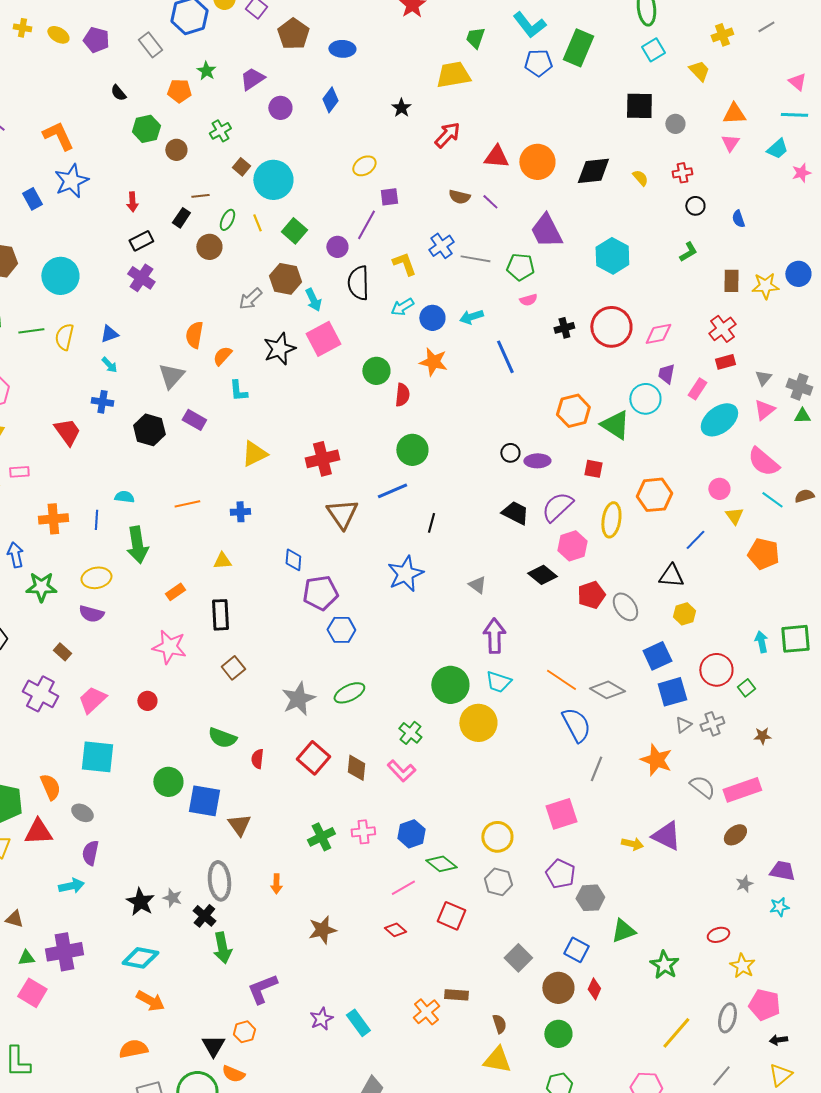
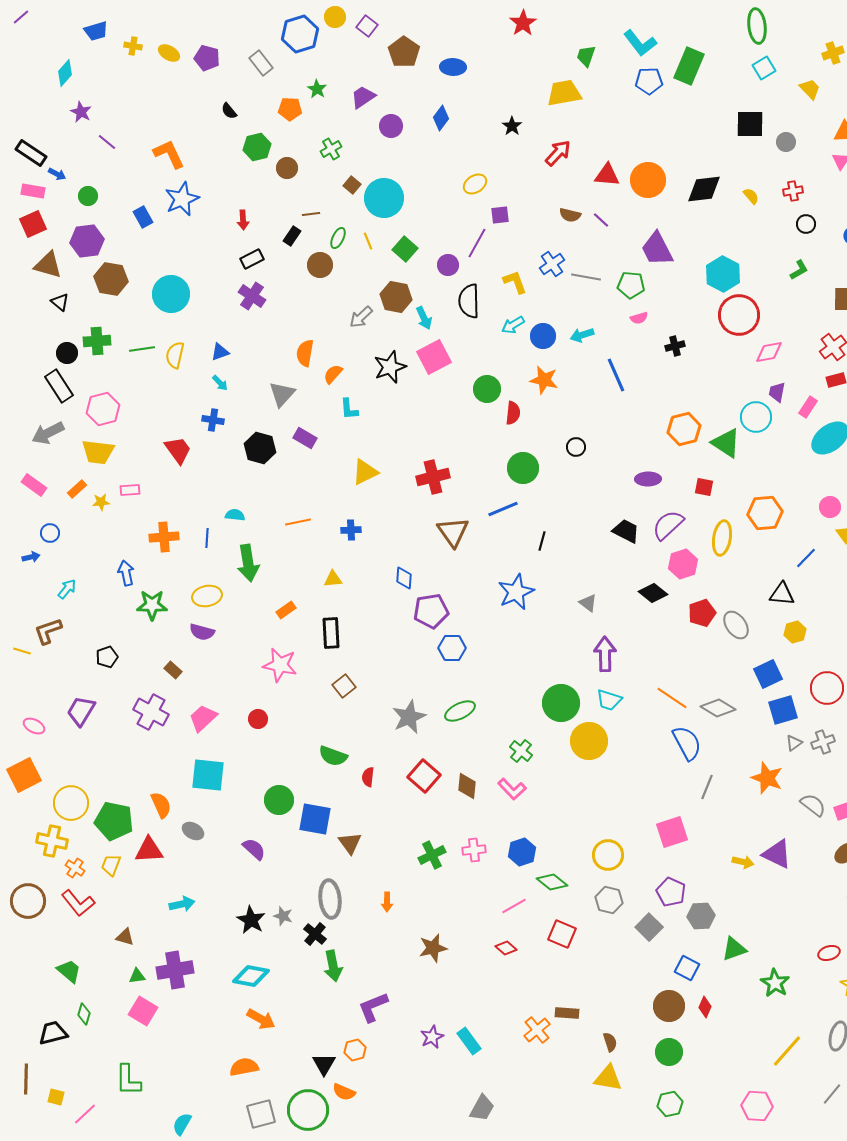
red circle: (611, 327) -> (739, 315), moved
black circle: (510, 453) -> (576, 447), moved
purple semicircle: (90, 853) -> (254, 849), moved, turned 120
gray square: (518, 958) -> (649, 927), moved

